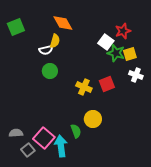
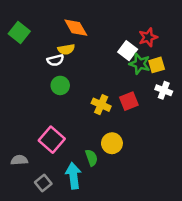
green square: (16, 27) -> (19, 32), turned -30
yellow semicircle: (55, 41) -> (66, 49), turned 64
pink square: (44, 138) -> (52, 140), moved
gray square: (28, 150) -> (43, 183), moved

